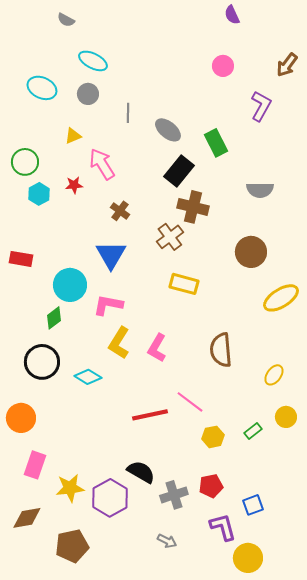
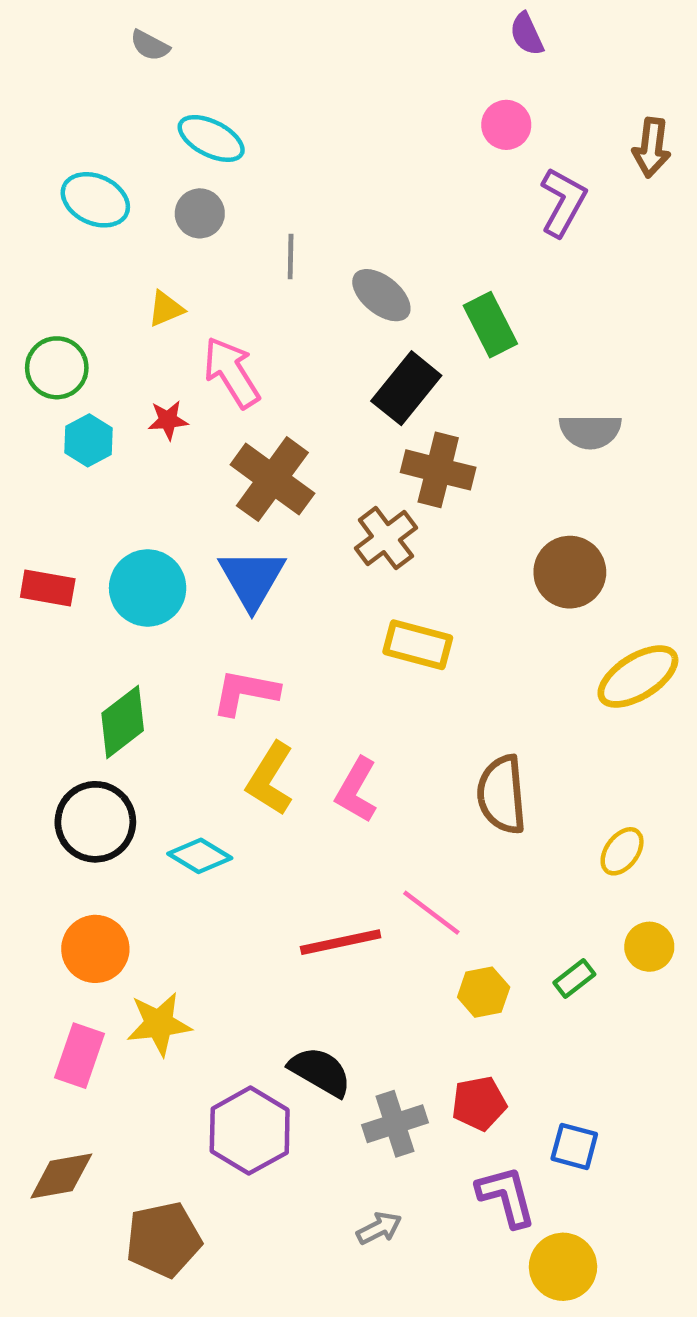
brown arrow: (287, 65) -> (652, 148), turned -30
pink circle: (223, 66) -> (506, 125), moved
purple L-shape: (261, 106) -> (563, 202), moved
brown cross: (120, 211) -> (272, 479), size x1.8
cyan circle: (70, 285) -> (148, 588), moved
green diamond: (54, 318) -> (123, 722), size x1.4
orange circle: (21, 418) -> (95, 949), moved
yellow star: (70, 488) -> (159, 1024), moved
blue square: (253, 505) -> (574, 1146), turned 35
gray arrow: (167, 541) -> (379, 1228), turned -54

